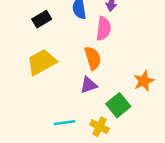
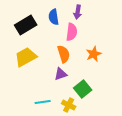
black rectangle: (42, 19) -> (26, 25), size x1.5
orange star: (144, 81) -> (94, 54), moved

